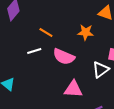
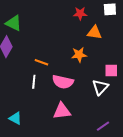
white line: (34, 51) -> (34, 82), turned -56
pink triangle: (73, 89) -> (62, 111), moved

